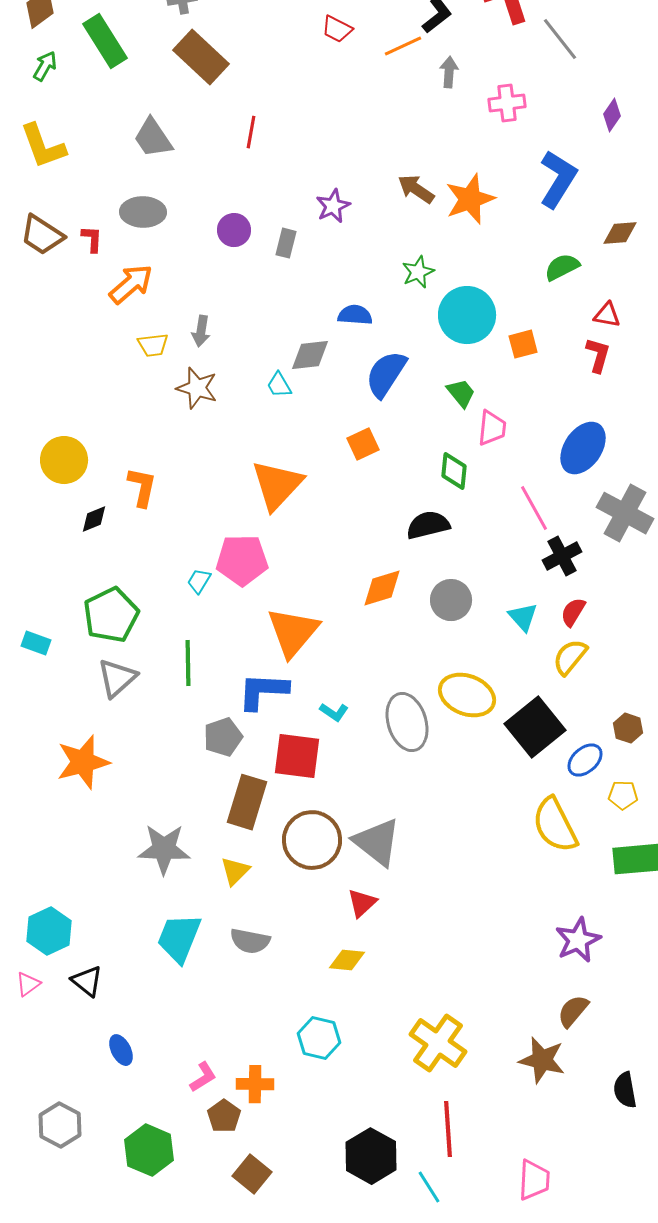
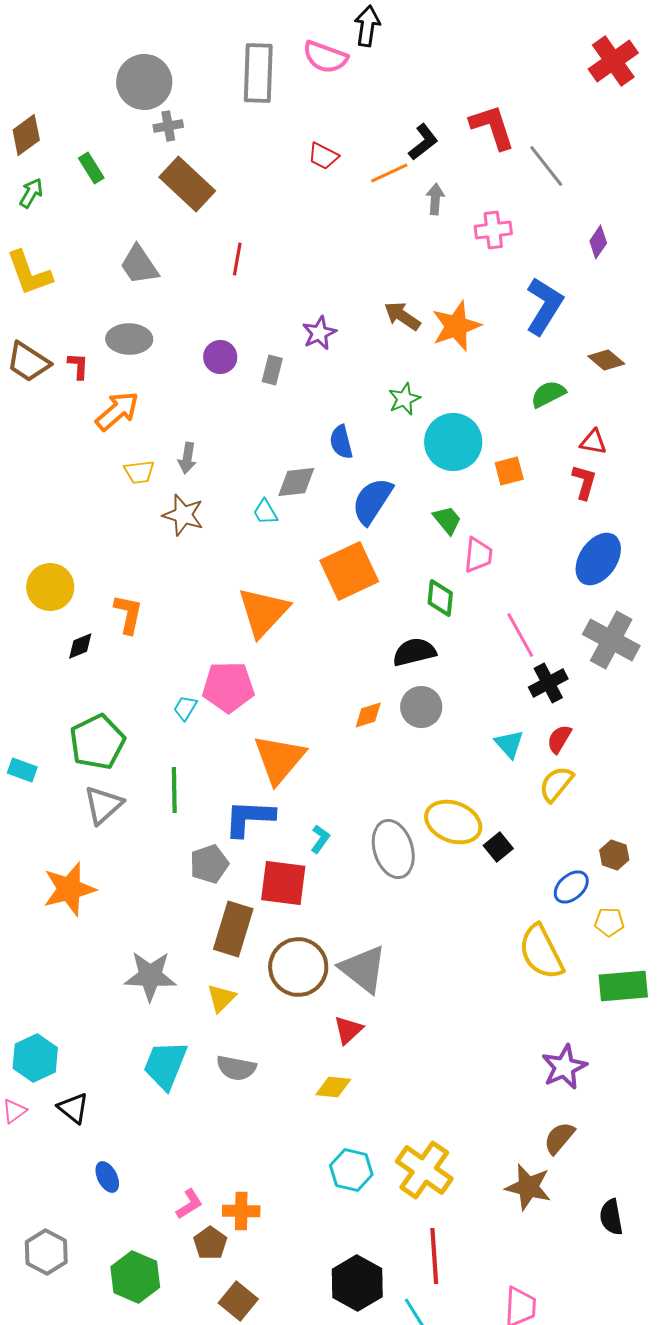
green rectangle: (105, 41) -> (91, 168), size x0.6
brown diamond: (620, 233) -> (606, 360), turned 45
blue semicircle: (355, 315) -> (341, 442), turned -108
orange square: (363, 444) -> (349, 571), size x1.8
blue ellipse: (583, 448) -> (598, 559), moved
orange diamond: (382, 588) -> (368, 715), size x0.7
gray circle: (451, 600) -> (421, 707), moved
cyan L-shape: (334, 712) -> (320, 839), turned -88
black square: (535, 727) -> (498, 847), moved, size x0.5
cyan hexagon: (319, 1038) -> (351, 1170), moved

